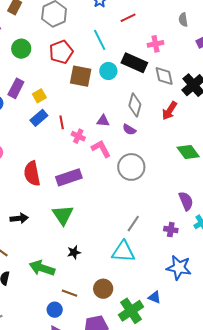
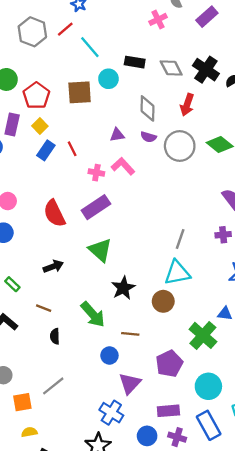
red line: (128, 18) -> (65, 29), moved
pink cross: (155, 44) -> (158, 19), moved
red pentagon: (61, 52) -> (36, 96), moved
black rectangle: (134, 63) -> (135, 62), size x0.7
pink cross: (78, 136) -> (96, 173), moved
gray circle: (131, 167) -> (180, 146), moved
black star: (74, 252) -> (123, 288), size x1.5
green arrow: (42, 268) -> (93, 314), turned -135
brown circle: (103, 289) -> (163, 301), moved
blue circle: (55, 310) -> (109, 355), moved

